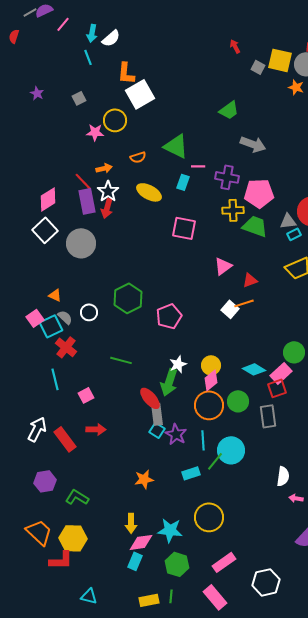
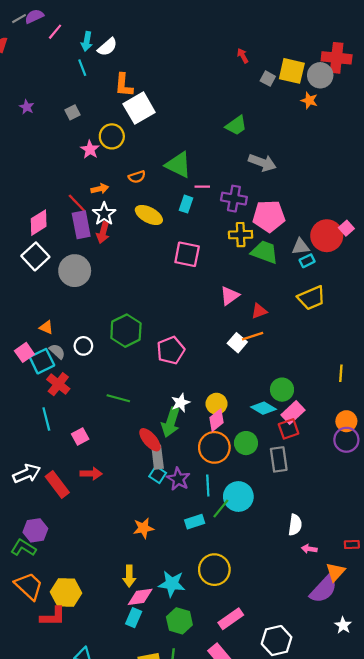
pink star: (95, 132) -> (90, 149), turned 30
green circle: (294, 352) -> (282, 390), moved
white arrow: (37, 429) -> (27, 474), turned 40
green L-shape: (77, 497) -> (23, 548), moved

